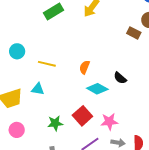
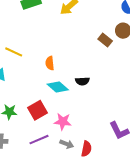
orange semicircle: (85, 67) -> (50, 63), turned -40
black semicircle: (120, 78) -> (82, 81), turned -56

